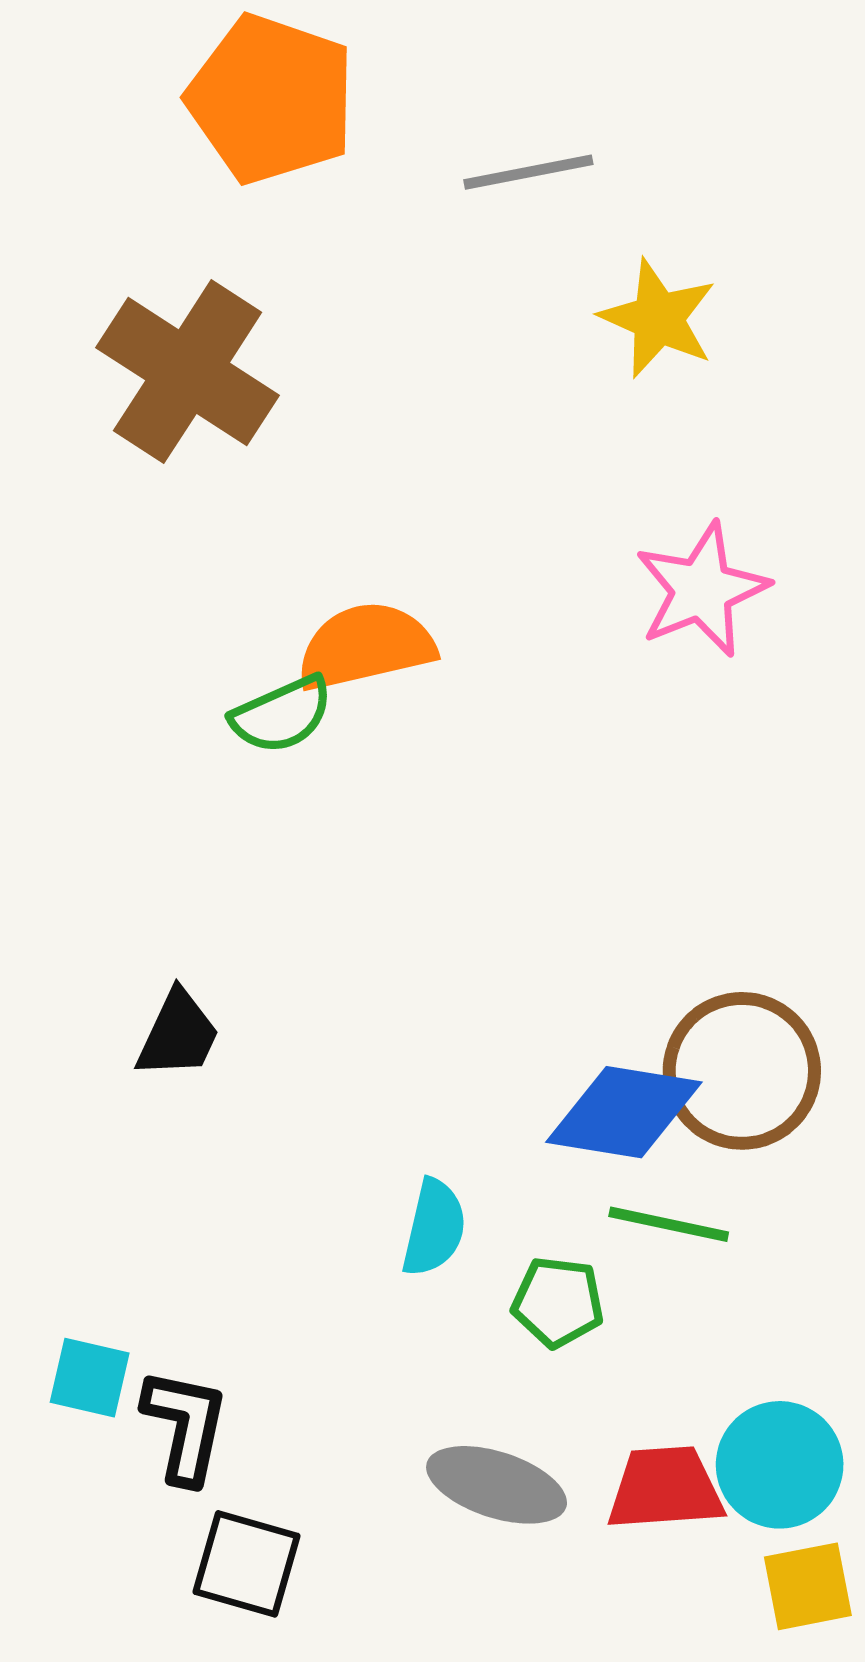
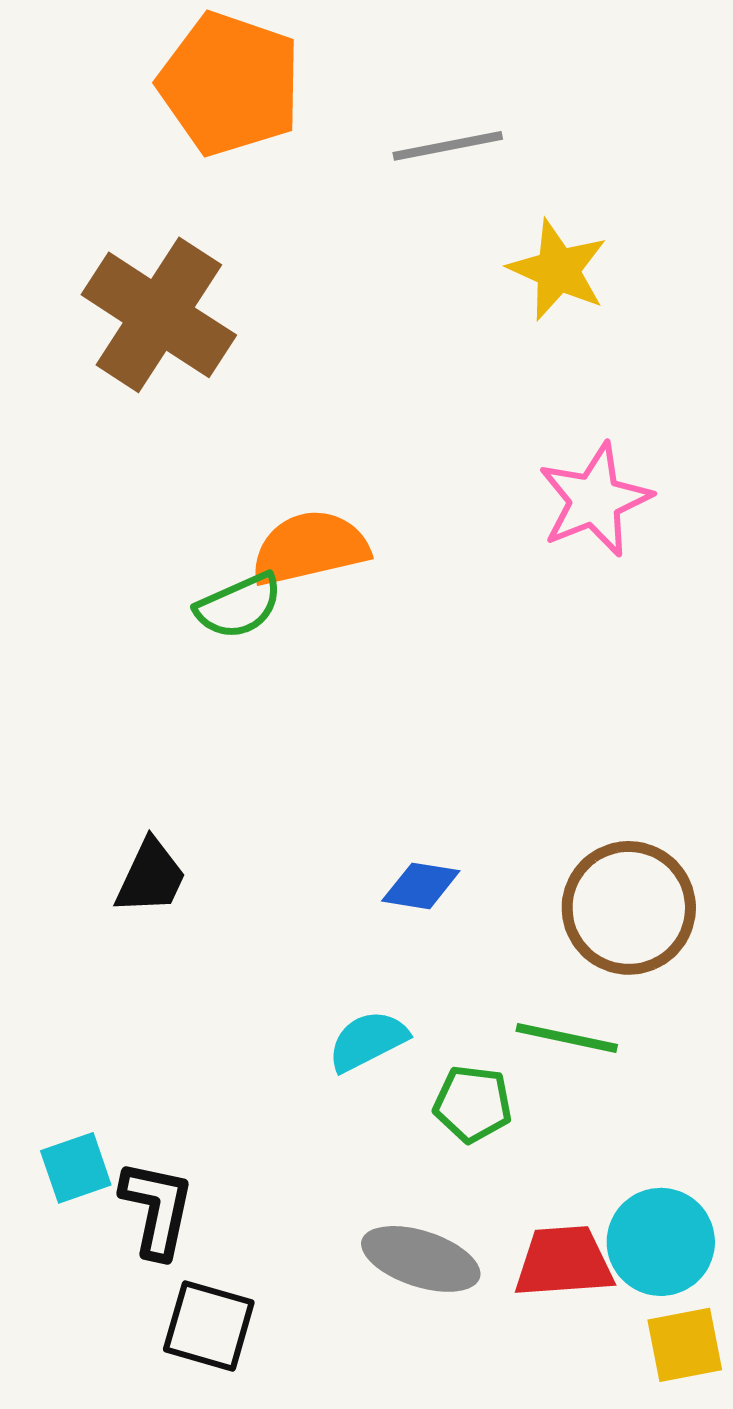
blue diamond: (624, 1112) -> (421, 886), moved, size x0.6
cyan semicircle: (434, 1228) -> (368, 1041), turned -130
cyan square: (90, 1378) -> (76, 1168), turned -32

